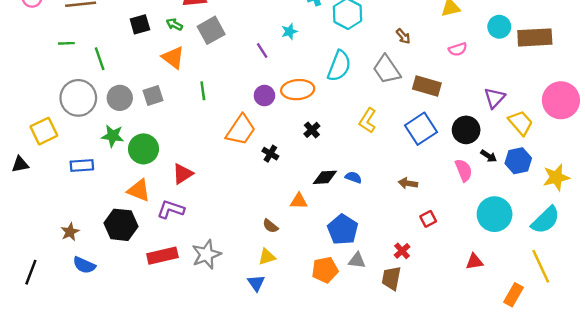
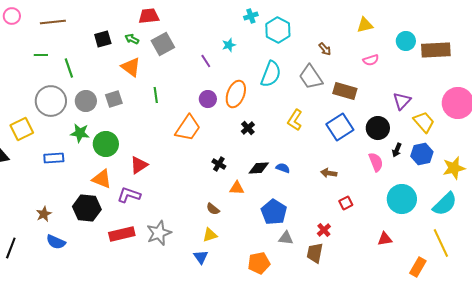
orange ellipse: (298, 90) -> (236, 94), turned -64
black cross: (270, 154) -> (219, 164), moved
black arrow: (489, 156) -> (397, 150), turned 80
orange pentagon: (325, 270) -> (259, 263), moved

